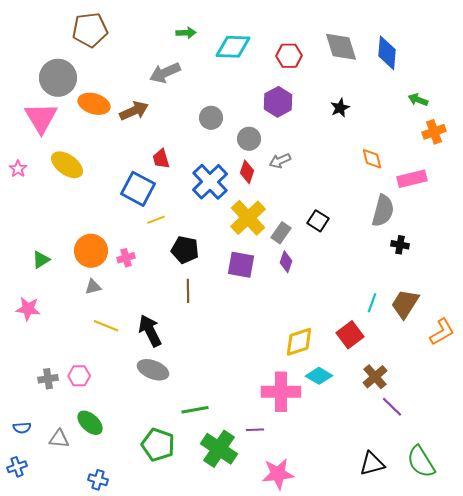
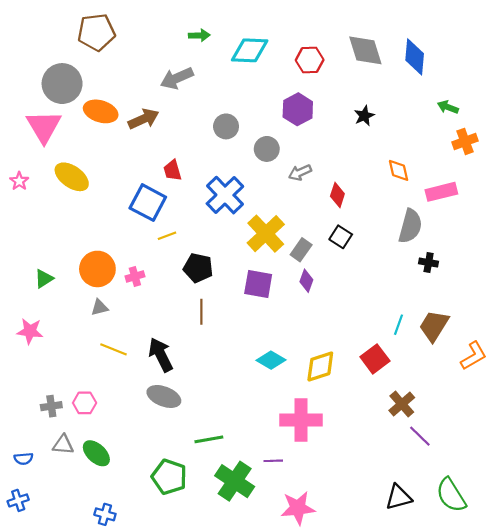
red diamond: (247, 172) -> (337, 195), moved
cyan diamond: (319, 376) -> (271, 360), moved
gray triangle: (59, 439) -> (63, 445), moved

